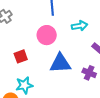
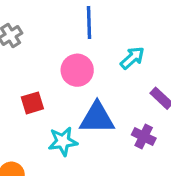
cyan arrow: (80, 26) -> (132, 58), turned -35
cyan star: (24, 85) -> (63, 141), moved

